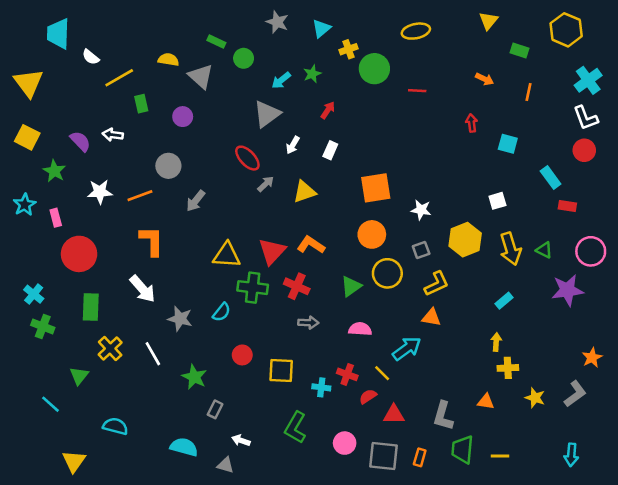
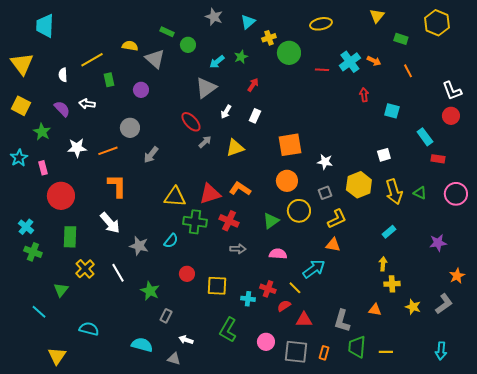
white semicircle: (91, 57) -> (63, 75), moved, turned 48
cyan cross: (588, 80) -> (350, 62), moved
orange line: (529, 92) -> (408, 71), turned -40
red triangle: (272, 251) -> (210, 194), turned 30
purple star: (567, 290) -> (438, 243), moved, size x0.7

